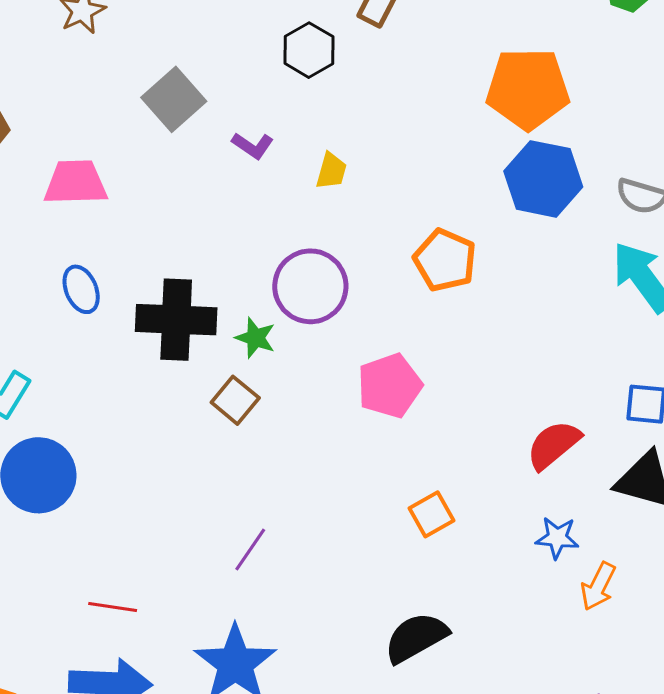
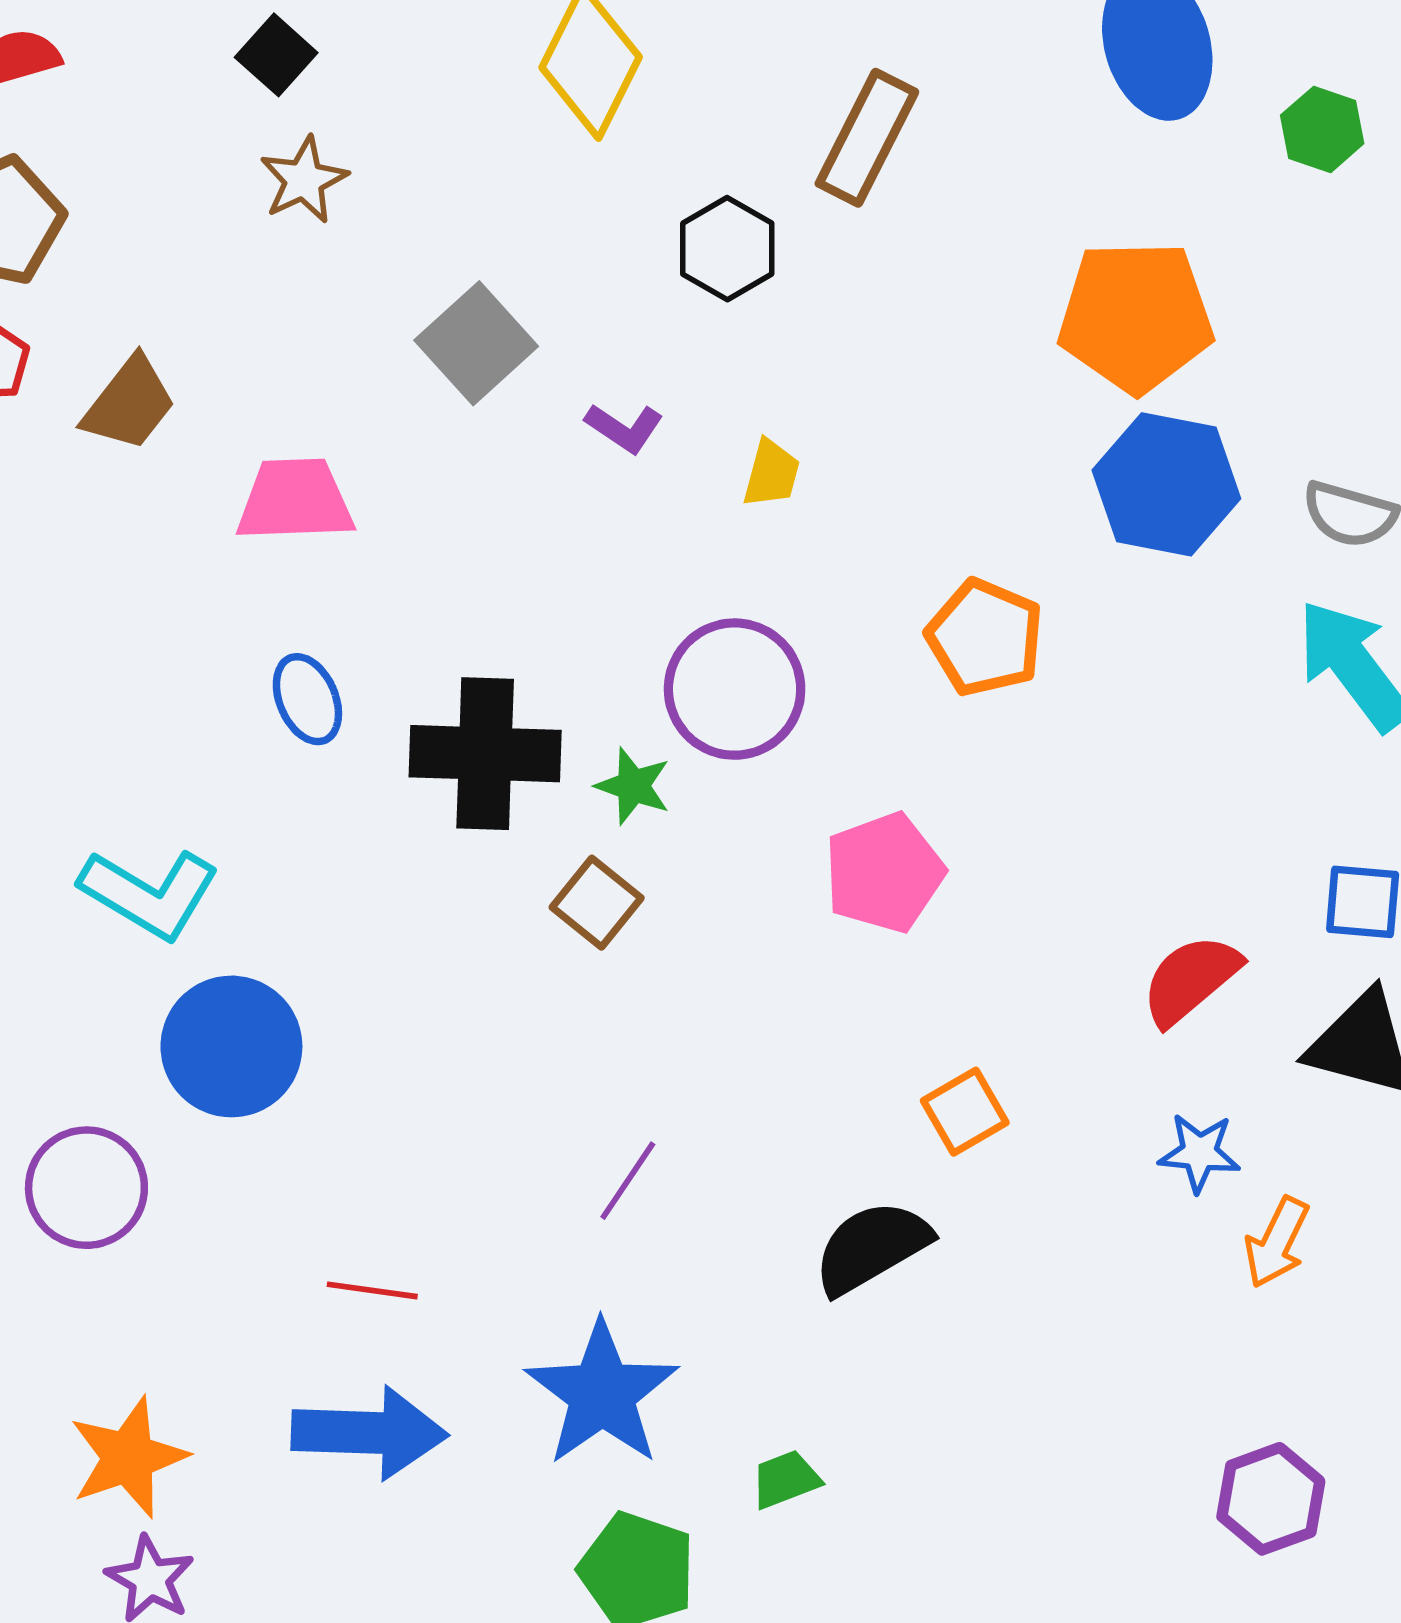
black semicircle: (416, 638) -> (872, 1247), moved

